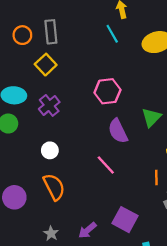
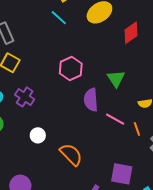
purple semicircle: (118, 131) -> (91, 100), turned 40
pink line: (106, 165) -> (115, 119), moved
orange semicircle: (54, 187) -> (71, 154), moved

